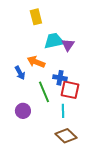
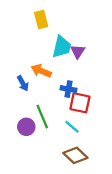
cyan trapezoid: (54, 41) -> (62, 47), turned 115
green line: (44, 92) -> (42, 117), moved
cyan line: (63, 111) -> (72, 127), turned -48

